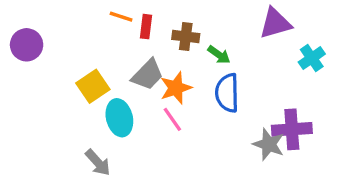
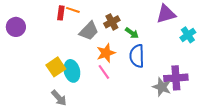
red rectangle: (146, 27) -> (61, 13), moved
brown cross: (186, 36) -> (112, 22), turned -35
gray trapezoid: (148, 75) -> (89, 31), moved
yellow square: (93, 86) -> (56, 67), moved

